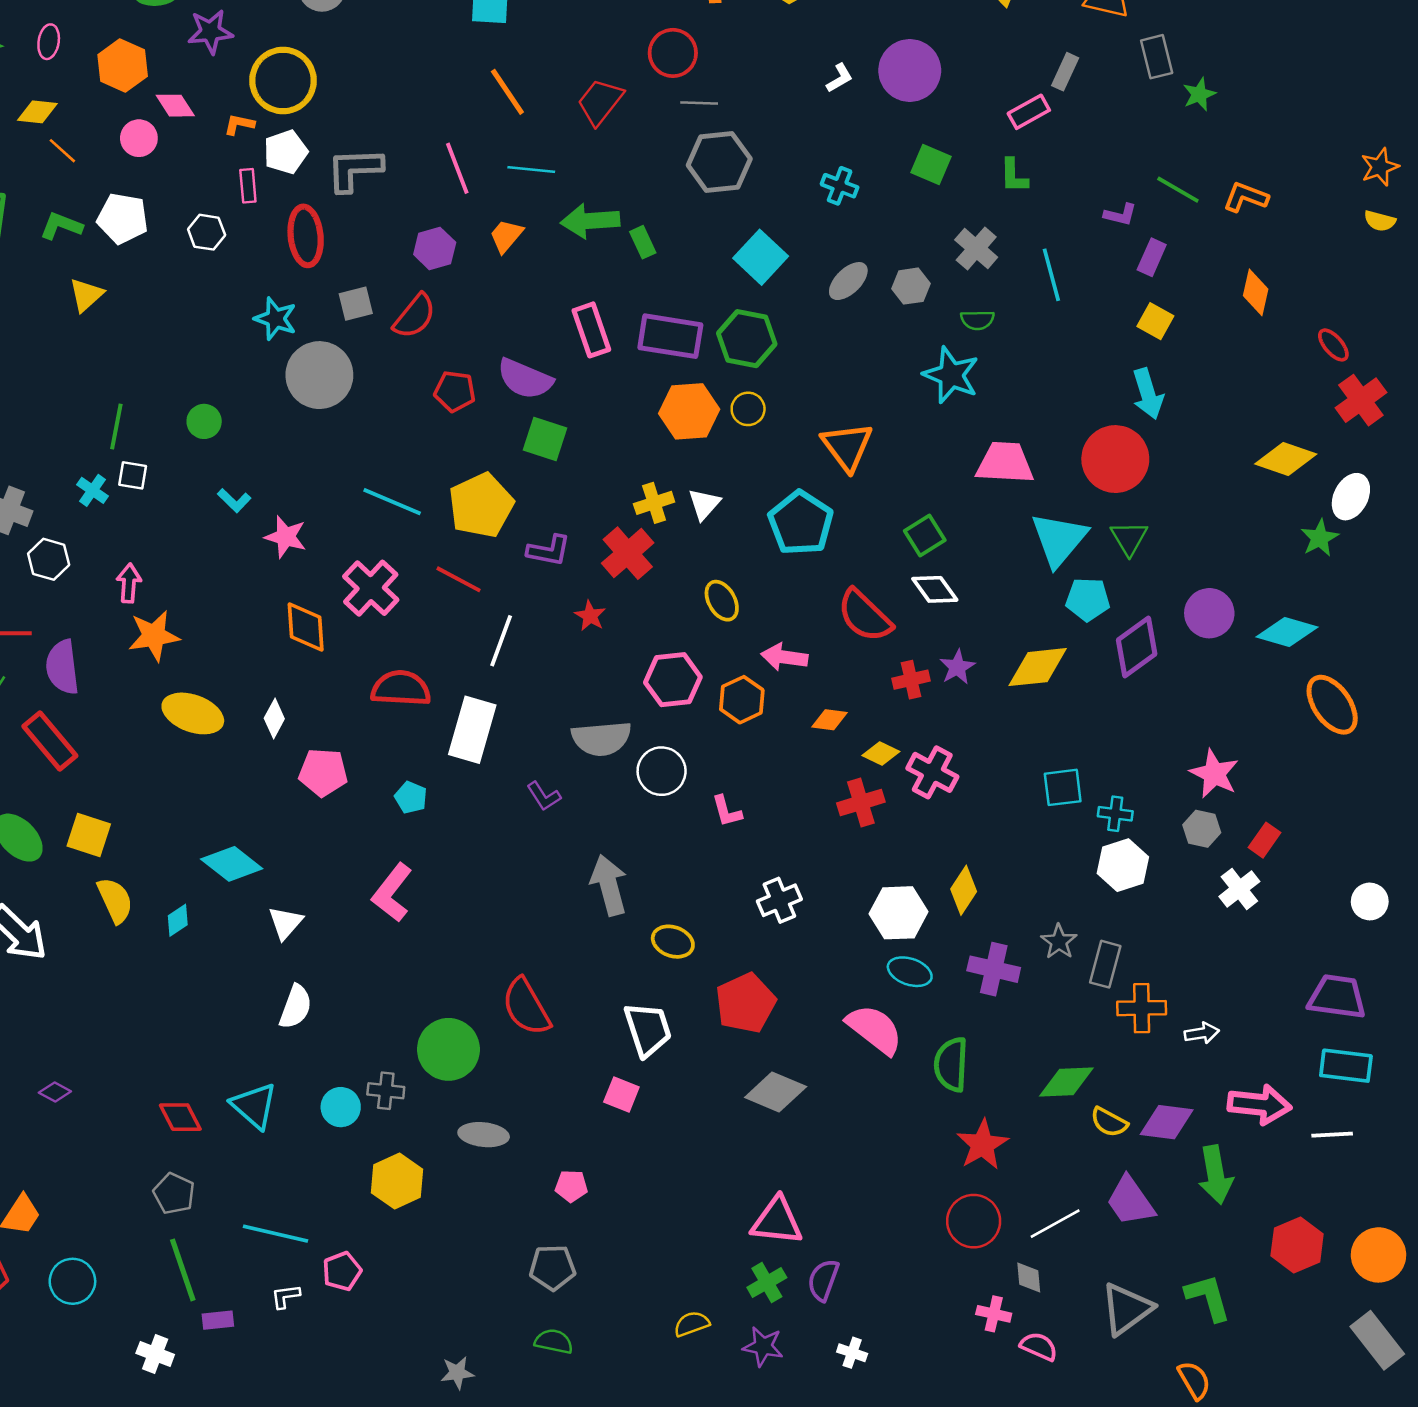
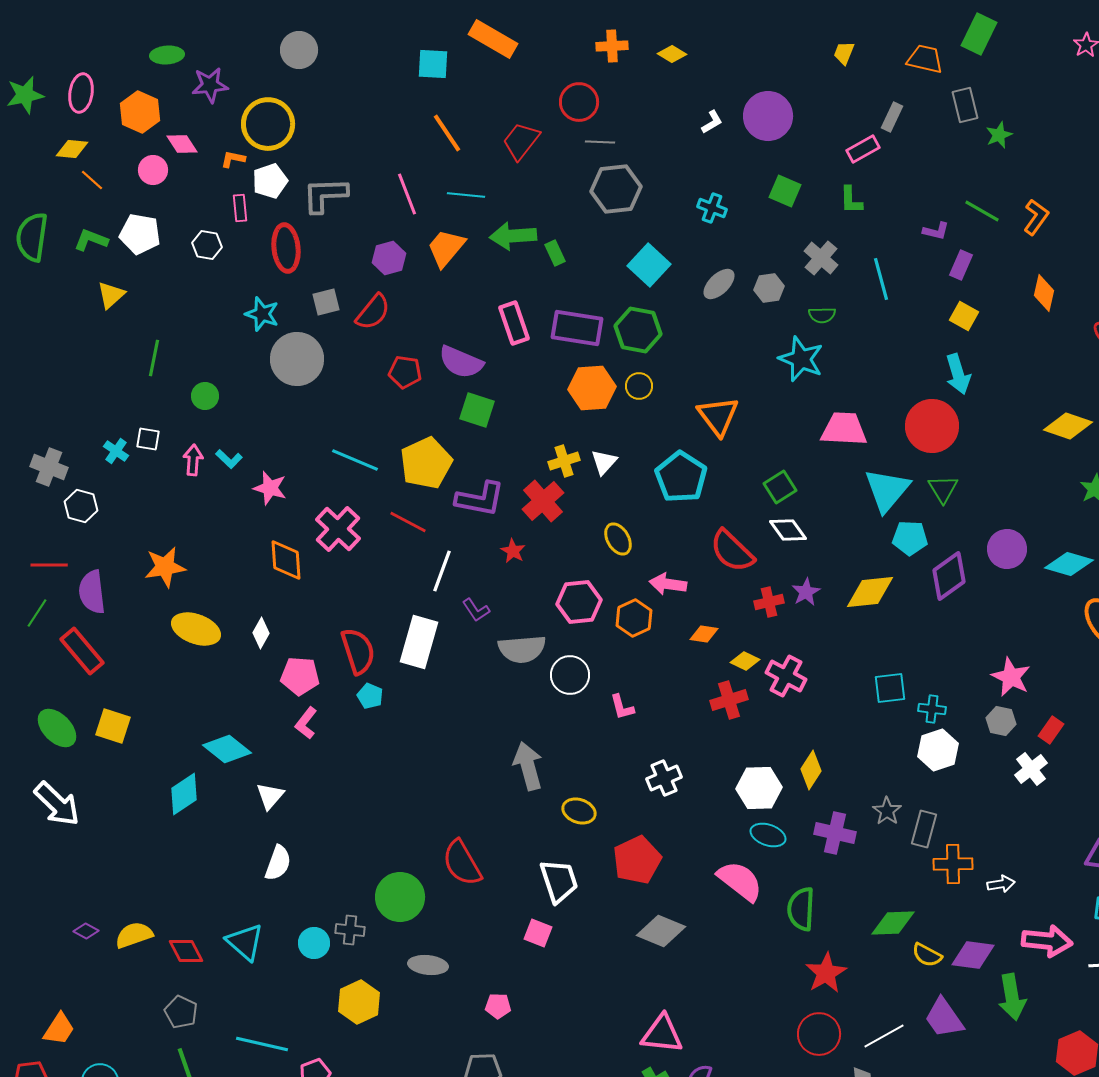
pink ellipse: (49, 42) -> (81, 93), size x1.4
orange L-shape: (1246, 197) -> (1036, 217), turned 105
orange trapezoid: (506, 236) -> (446, 248), size x1.4
green line: (116, 426) -> (154, 358), moved
purple L-shape: (549, 551) -> (480, 499), size x1.4
pink arrow: (129, 583) -> (193, 460), moved
red semicircle: (401, 688) -> (358, 651), moved, turned 69
purple L-shape: (544, 796) -> (476, 610), moved
pink L-shape: (392, 893) -> (306, 723), moved, size x0.7
yellow semicircle: (115, 900) -> (134, 935), moved, turned -84
cyan diamond: (178, 920) -> (184, 794), size x1.6

